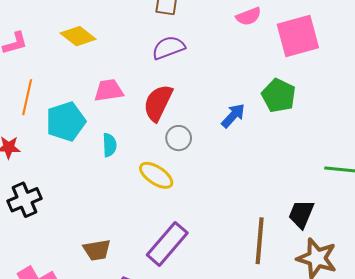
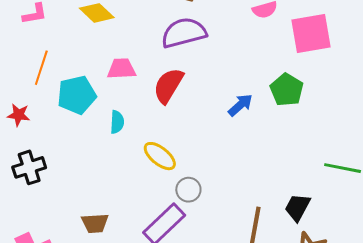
purple semicircle: (169, 48) -> (184, 33), size x1.4
gray circle: (179, 138) -> (188, 190), moved

